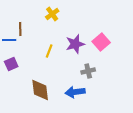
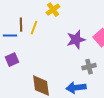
yellow line: (49, 51) -> (34, 28), moved

